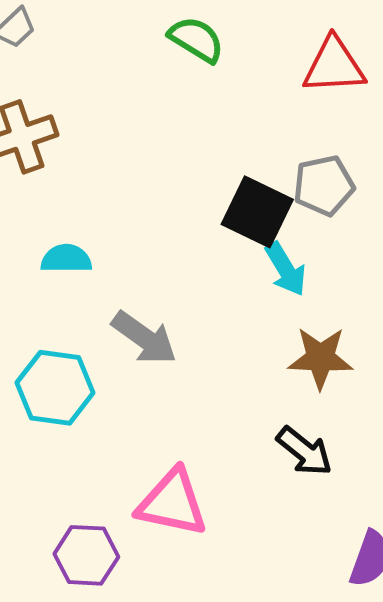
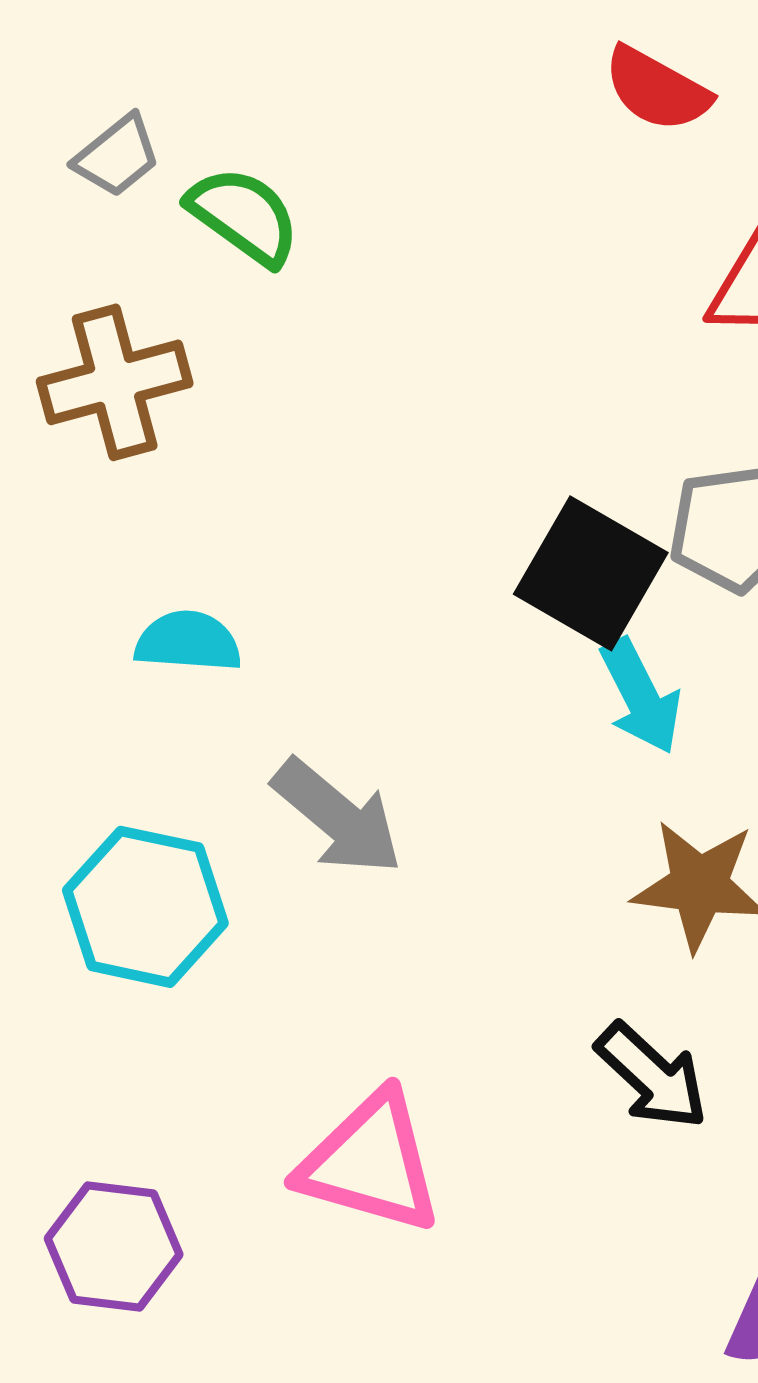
green semicircle: (196, 39) -> (244, 216), moved
purple hexagon: (86, 555) -> (114, 1246), moved

